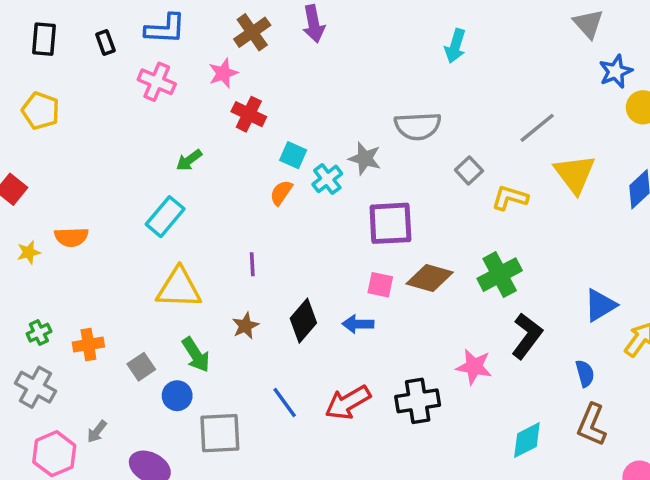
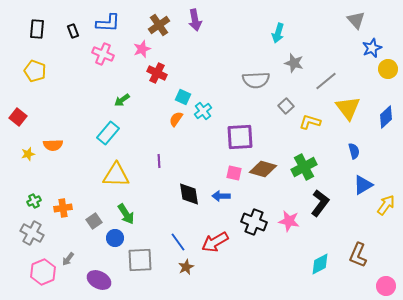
gray star: (365, 159) -> (294, 63), moved
black diamond: (303, 321) -> (189, 194), turned -50
brown star: (245, 326) -> (186, 267), moved
blue semicircle: (585, 374) -> (354, 151), moved
black cross: (418, 401) -> (254, 222), moved, turned 30

